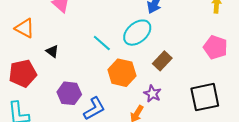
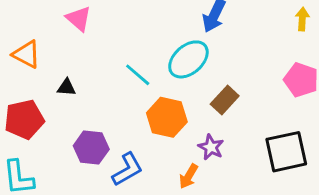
black triangle: (52, 51) -> (66, 87), turned -32

